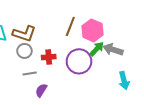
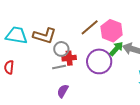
brown line: (70, 26) -> (90, 27), turned 30
gray circle: (24, 51) -> (61, 49), moved
gray line: (30, 74) -> (59, 67), moved

